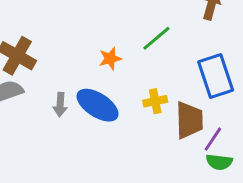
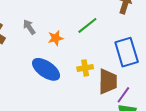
gray arrow: (60, 105) -> (29, 27), moved, turned 140

